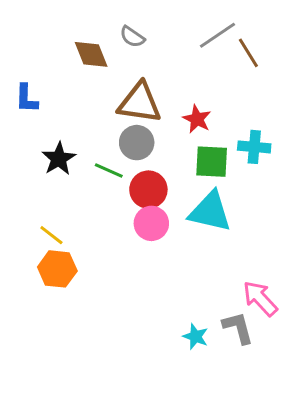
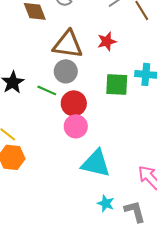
red star: (197, 119) -> (107, 41), moved, turned 30
cyan triangle: (210, 212) -> (96, 163), moved
gray L-shape: (238, 328) -> (135, 211), moved

